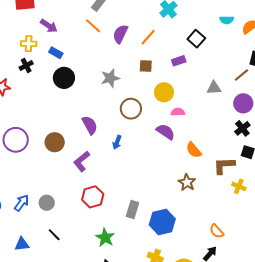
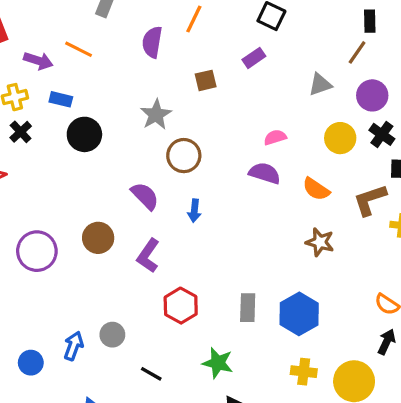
orange line: (93, 26) -> (79, 49), moved
orange line: (148, 37) -> (194, 19), moved
yellow circle: (164, 92) -> (340, 138), moved
brown circle: (131, 109) -> (184, 156), moved
black line: (54, 235) -> (151, 374), moved

